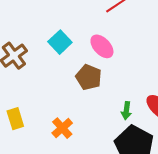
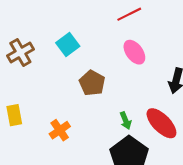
pink ellipse: (102, 46) -> (134, 52), moved
green arrow: (126, 111) -> (126, 121), turned -36

